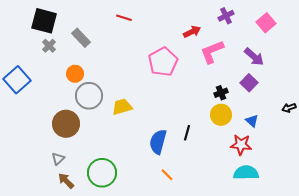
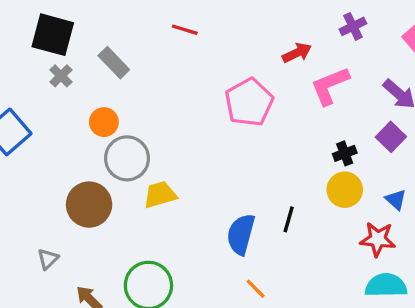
yellow trapezoid: (122, 107) -> (160, 195), moved
gray triangle: (58, 159) -> (48, 259), moved

